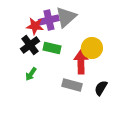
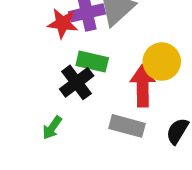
black cross: (30, 45) -> (77, 82), moved
green arrow: (31, 74) -> (52, 128), moved

